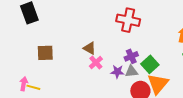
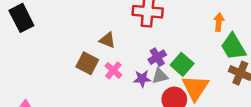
brown triangle: (90, 48) -> (107, 40), moved
brown square: (45, 53) -> (87, 63), moved, turned 36

